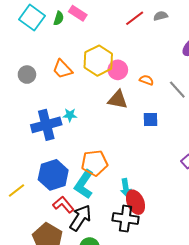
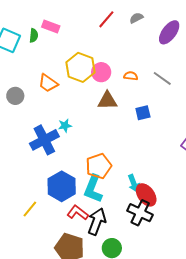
gray semicircle: (161, 16) -> (136, 18), moved
black cross: (126, 219) -> (140, 213), turned 30

